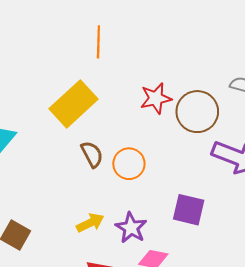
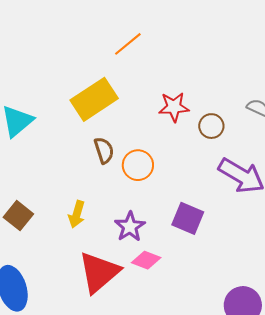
orange line: (98, 42) -> (128, 44), turned 40
brown circle: (197, 112) -> (211, 126), size x0.6
yellow arrow: (90, 223) -> (77, 214), moved, turned 124

